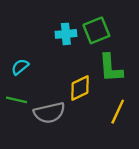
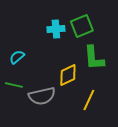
yellow line: (118, 112) -> (89, 100), moved

